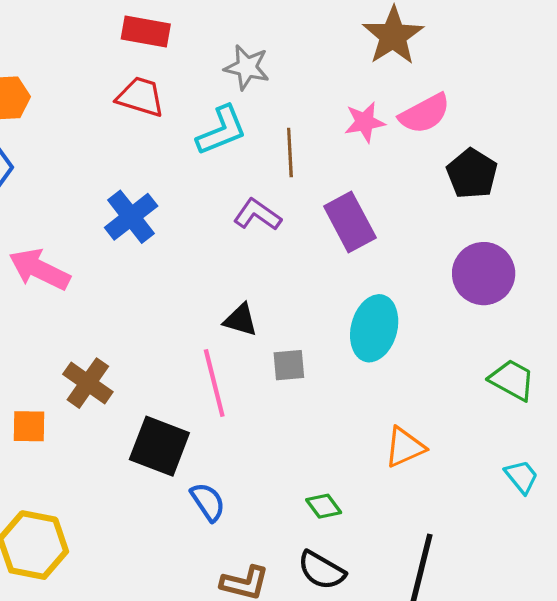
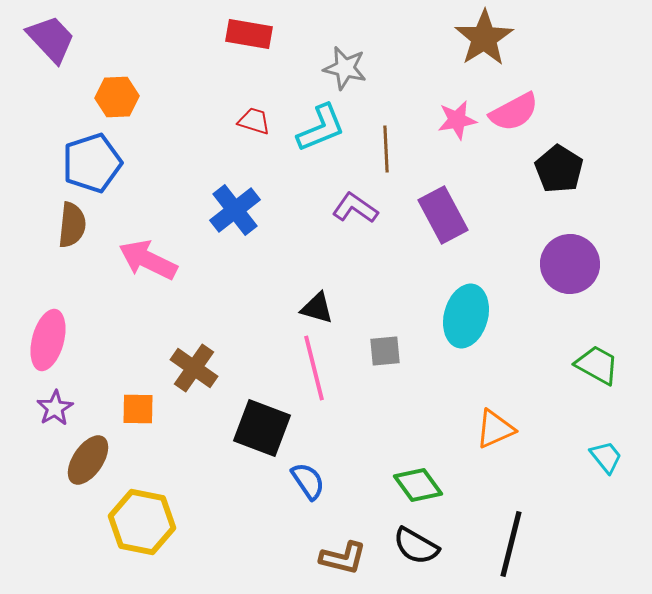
red trapezoid: (141, 97) -> (254, 121), moved, size x0.7
black triangle: (240, 320) -> (317, 308), moved
green diamond: (324, 506) -> (418, 485), size x1.4

